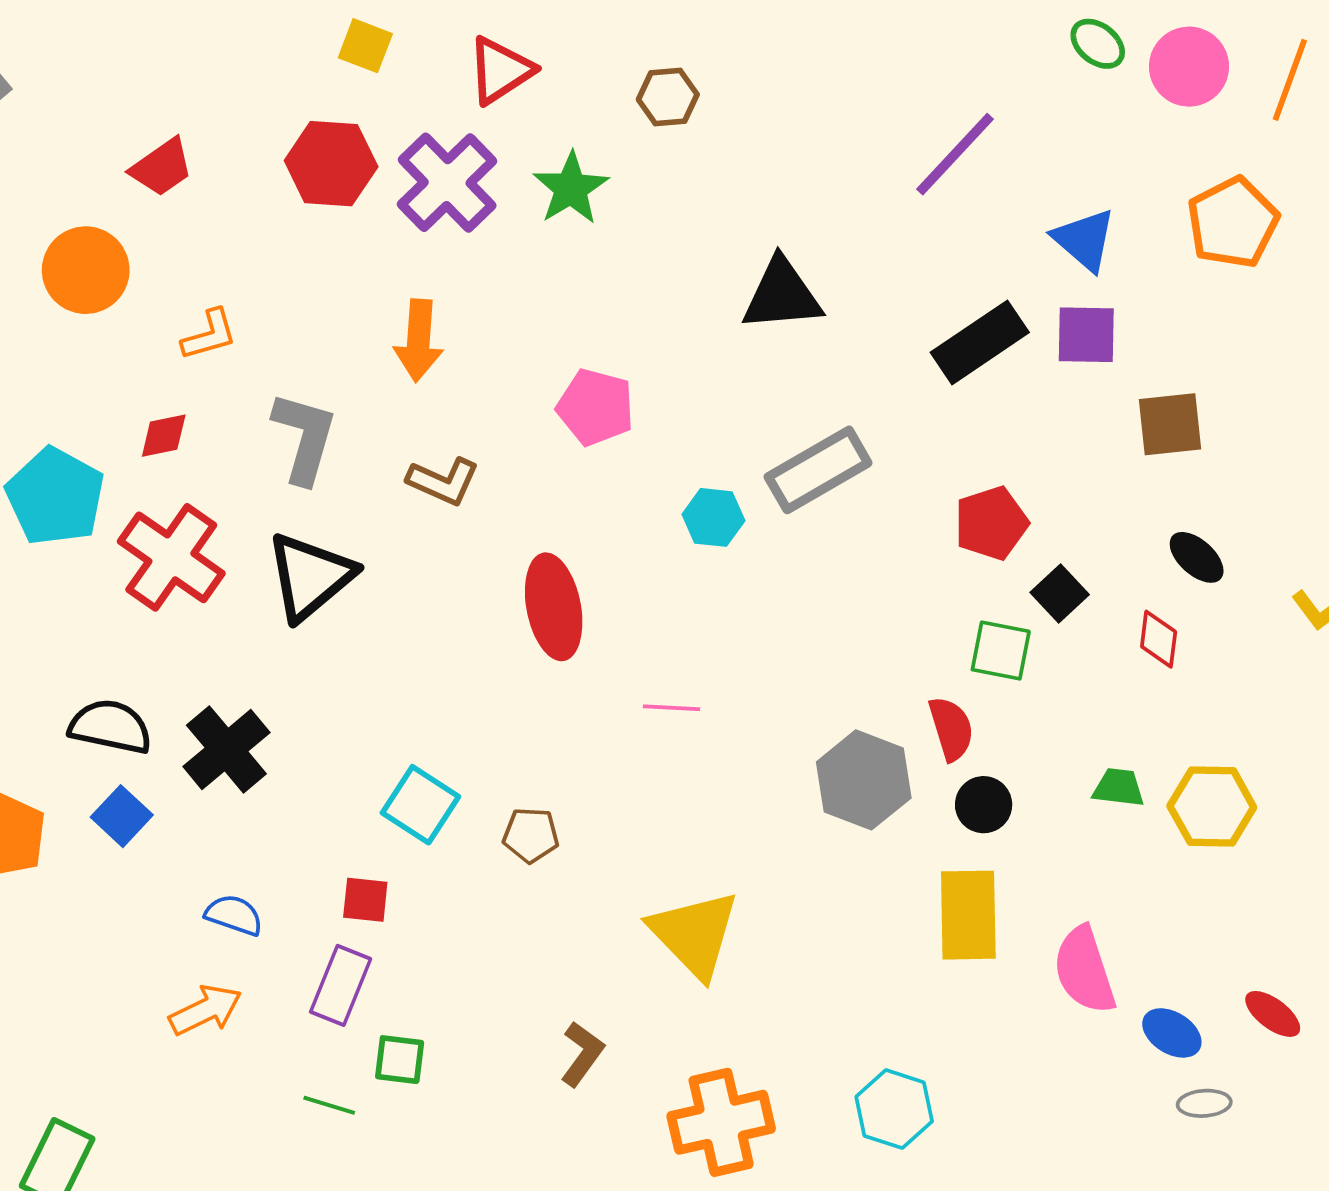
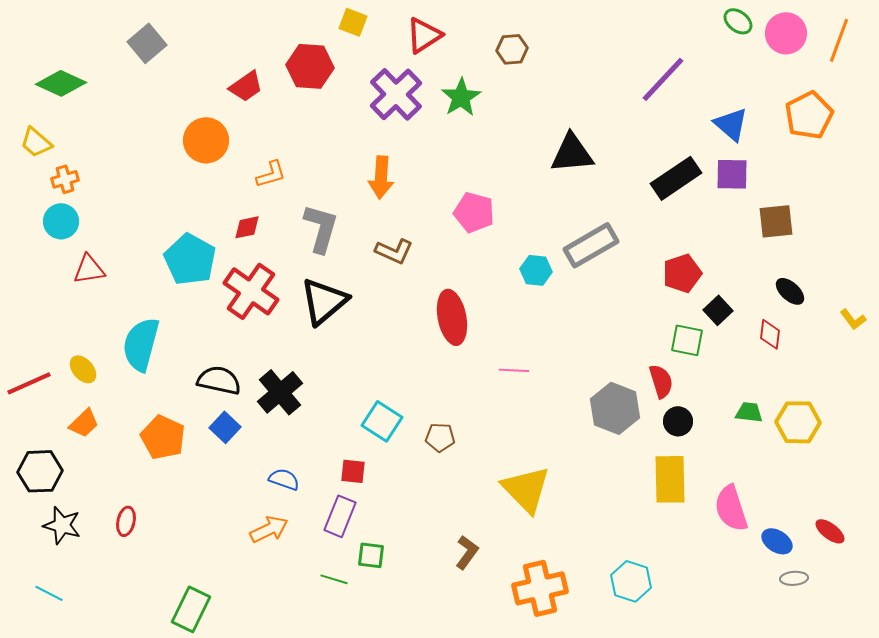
red hexagon: (331, 164) -> (310, 66), moved

